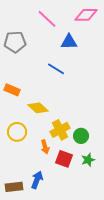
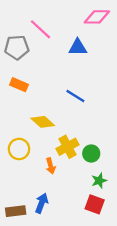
pink line: (47, 19) -> (40, 29), moved
blue line: (56, 69) -> (75, 96), moved
orange rectangle: (12, 90) -> (19, 85), moved
red square: (64, 159) -> (95, 204), moved

